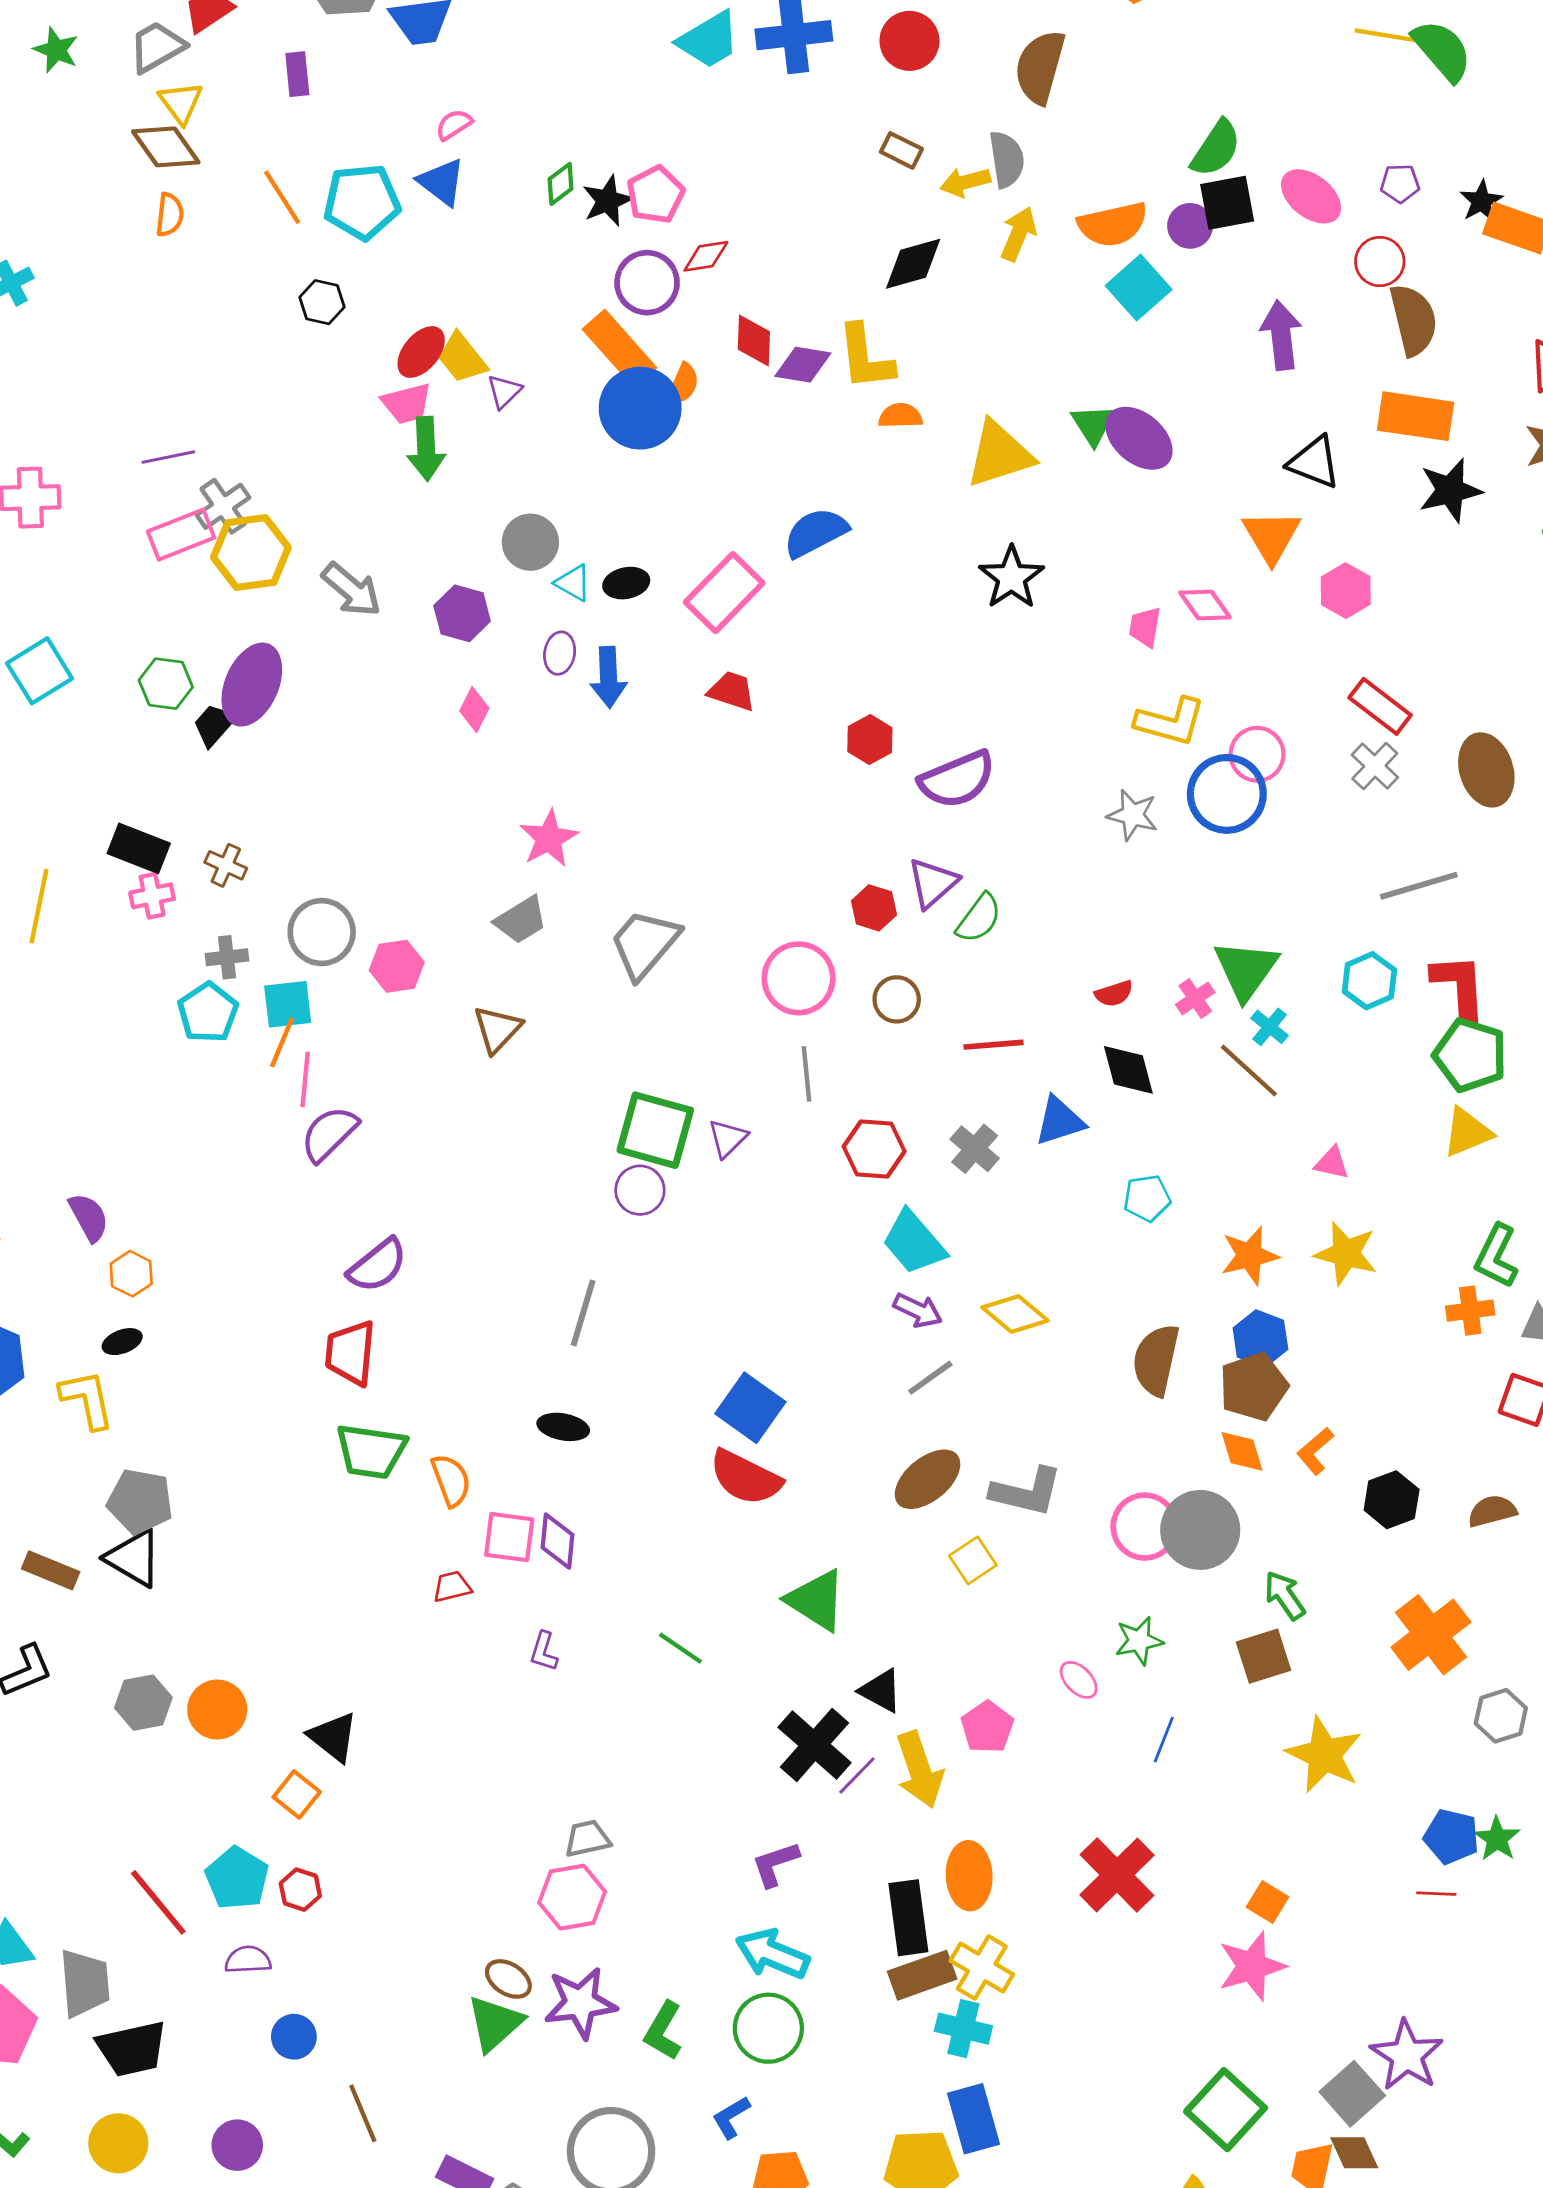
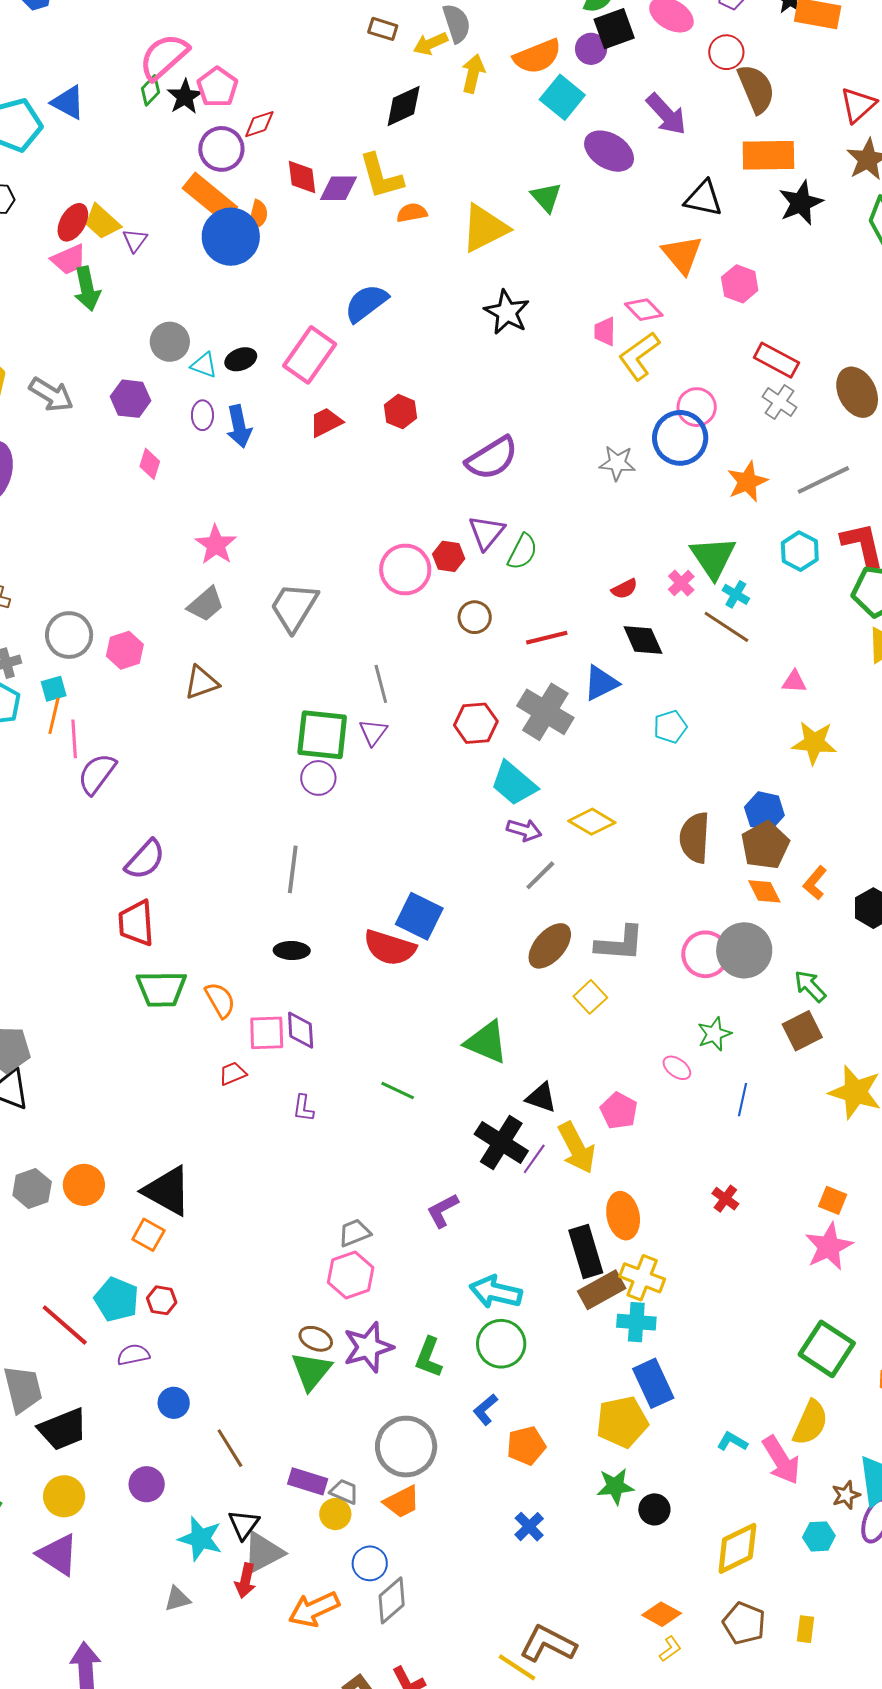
pink semicircle: (454, 125) -> (164, 57), moved, size x2.0
purple arrow: (1281, 335) -> (666, 114), turned 153
purple ellipse: (1139, 438) -> (609, 151), moved
red trapezoid: (732, 691) -> (326, 422), turned -36
yellow L-shape: (1170, 722) -> (639, 356), moved, turned 138
red hexagon: (870, 740) -> (401, 412), moved
pink circle: (799, 978) -> (405, 569), moved
cyan square: (288, 1004) -> (54, 689), size x0.7
brown triangle: (497, 1029) -> (202, 683), turned 36
gray line: (807, 1074) -> (381, 684), moved
gray cross: (975, 1149) -> (545, 712), size x1.6
orange star: (1250, 1256) -> (747, 482), moved
red semicircle: (745, 1477) -> (390, 948), moved
black triangle: (333, 1737) -> (167, 1191), size x1.4
purple L-shape: (775, 1864) -> (443, 1210), moved
red cross: (1117, 1875) -> (725, 1199), size x0.5

